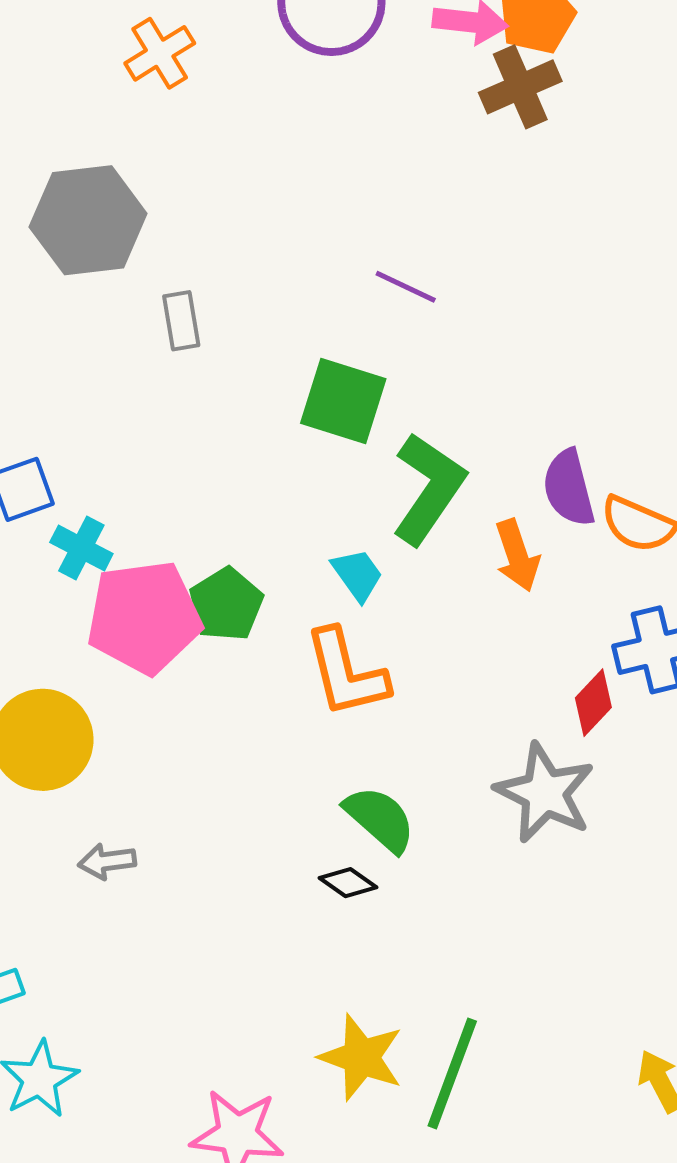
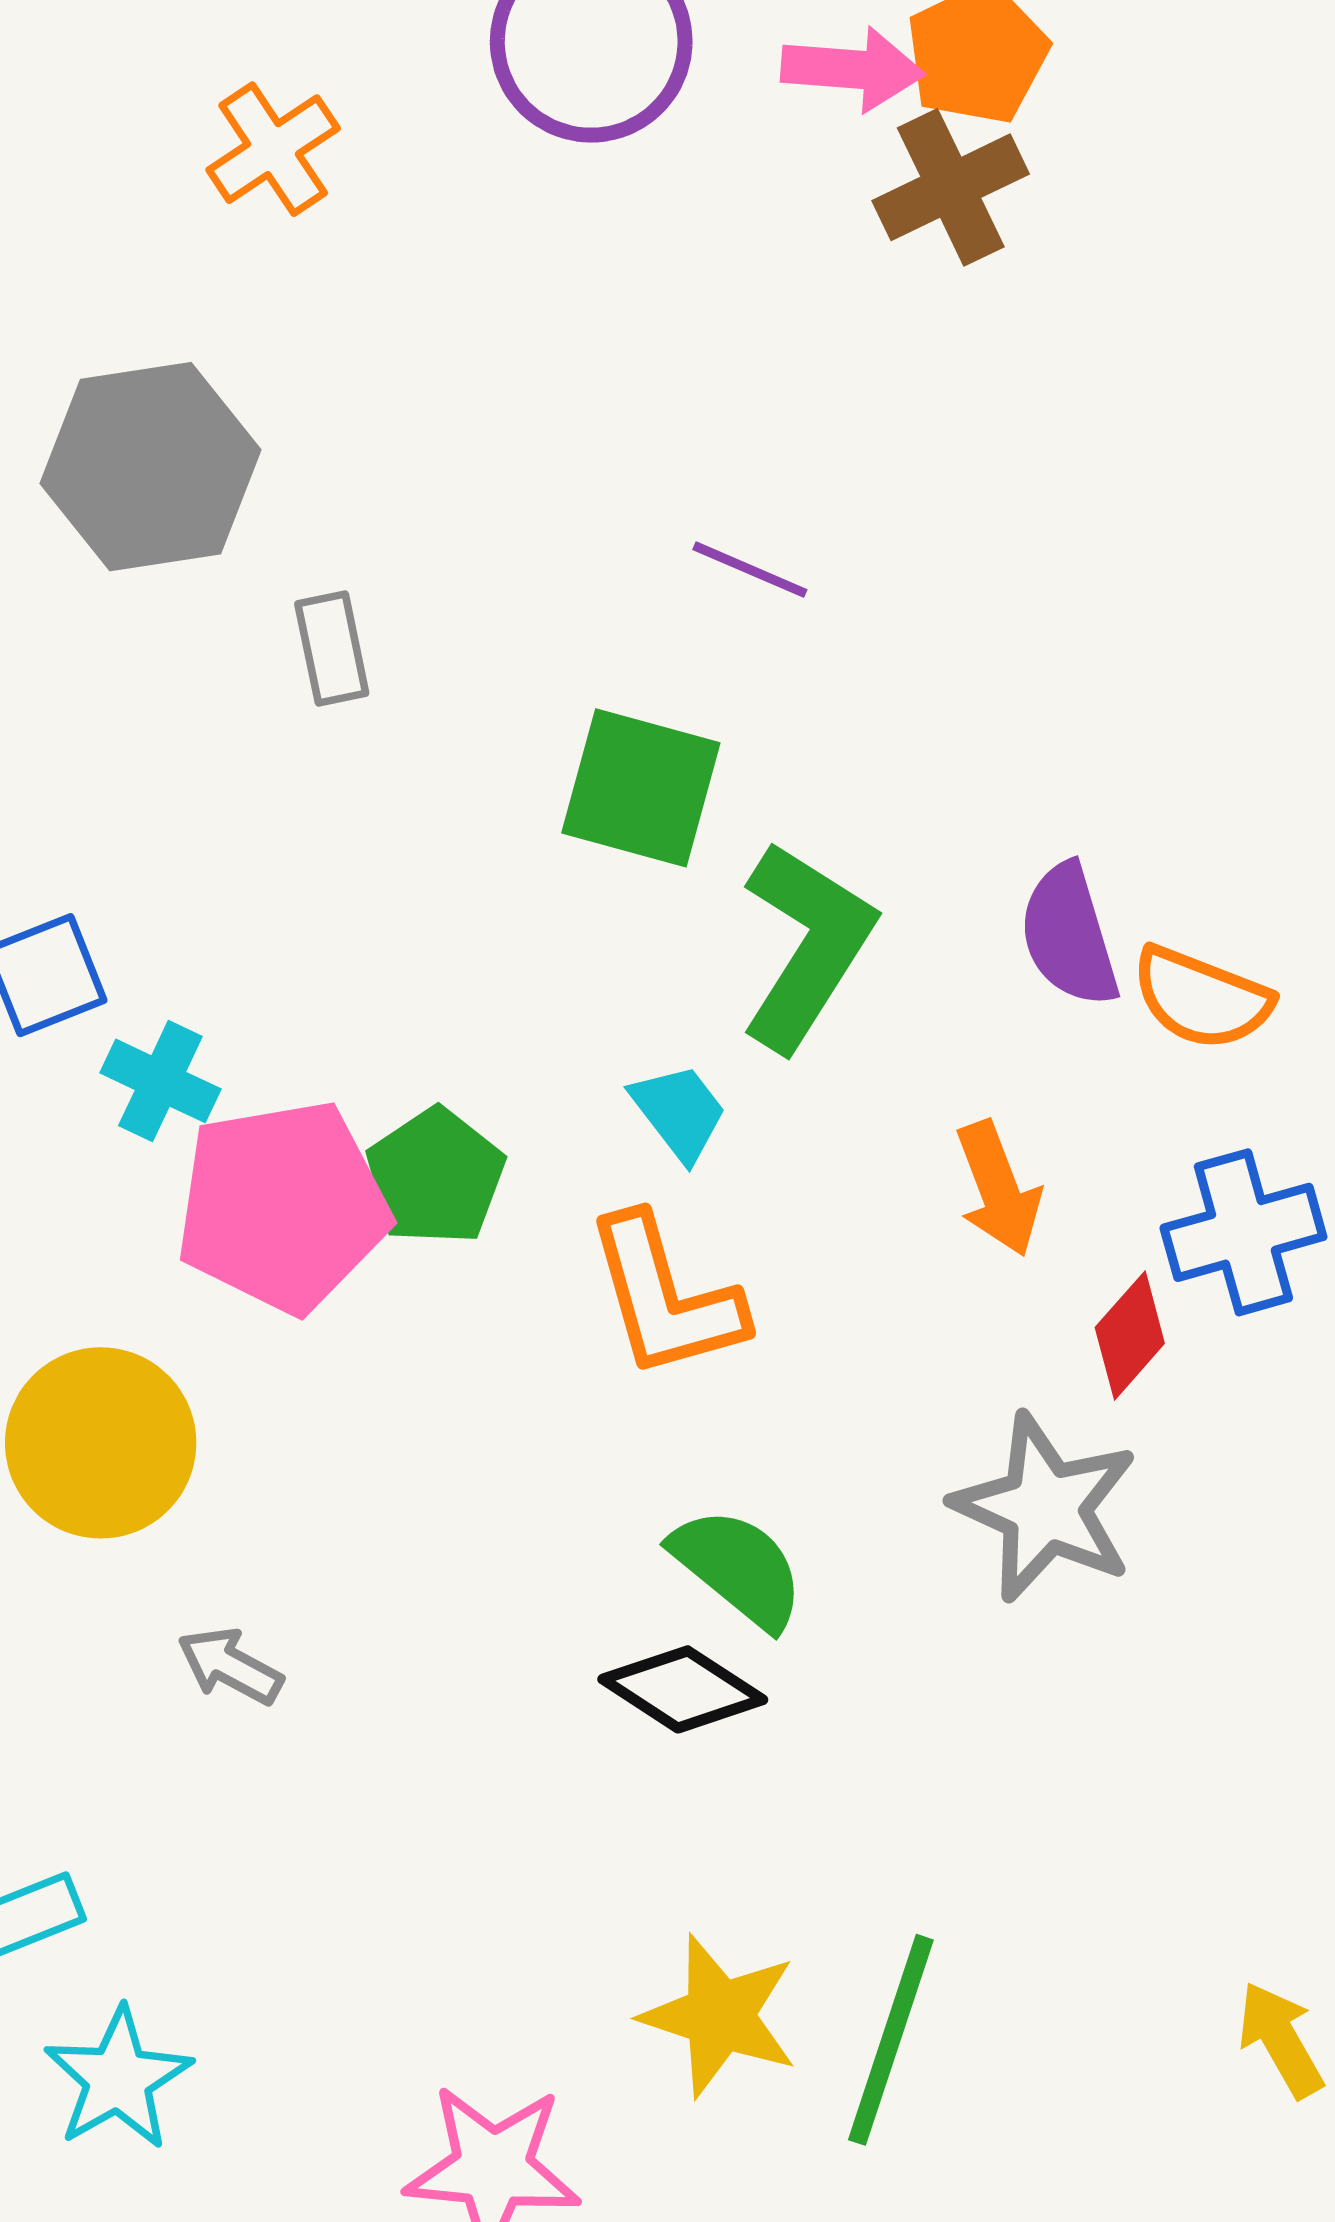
orange arrow: (517, 555) -> (998, 1189), moved
gray arrow: (107, 861) -> (230, 1666), turned 38
black diamond: (348, 883) -> (683, 1689), size x1.5

